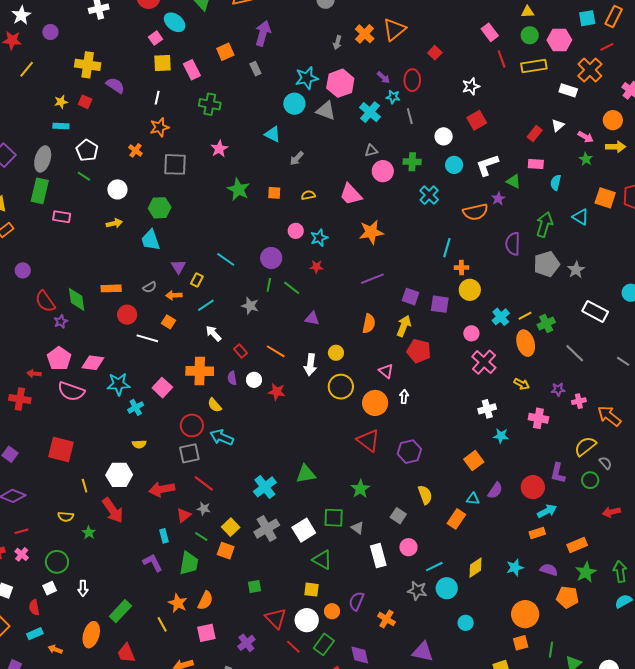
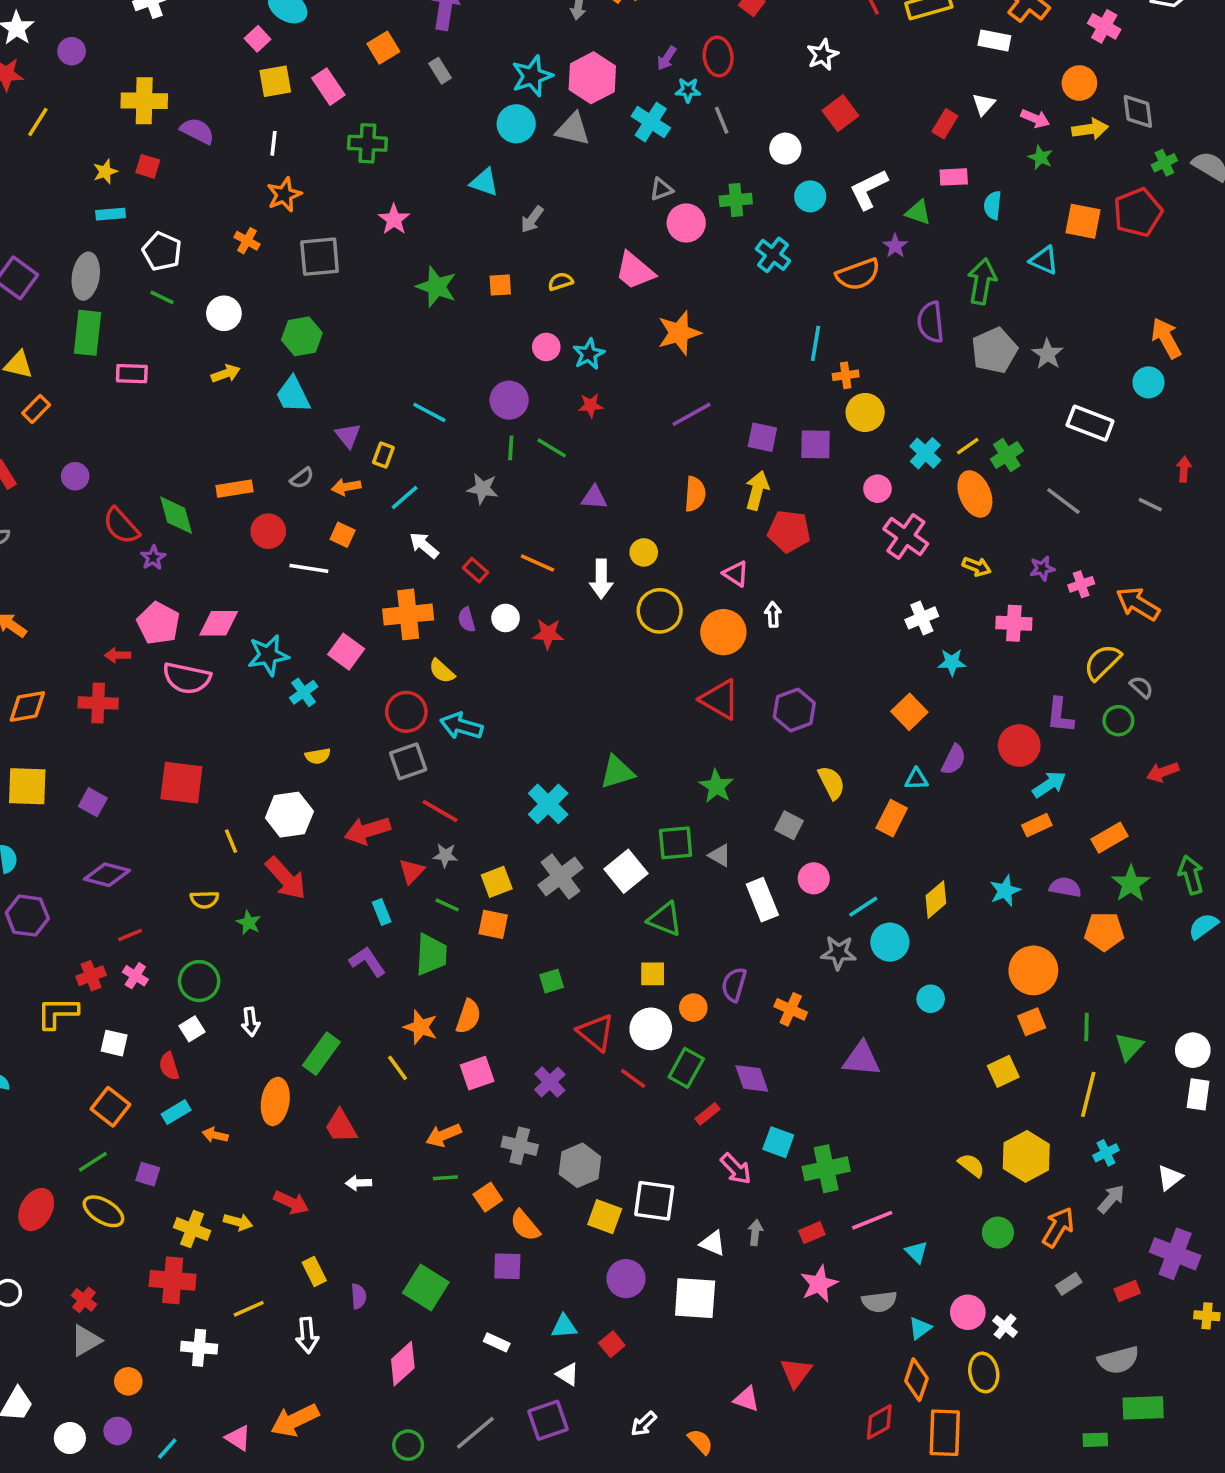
purple arrow: (383, 77) -> (667, 58), turned 88
yellow square: (231, 527) -> (497, 882), turned 30

